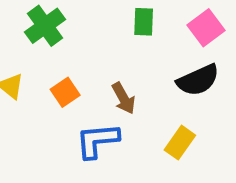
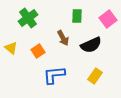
black semicircle: (198, 80) -> (91, 45), moved
brown arrow: (123, 98) -> (63, 38), moved

